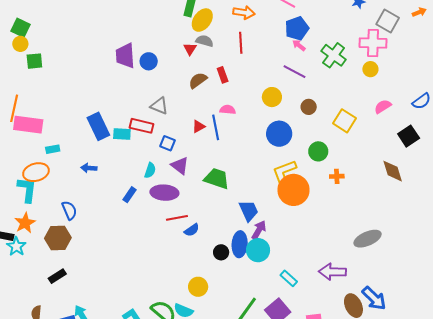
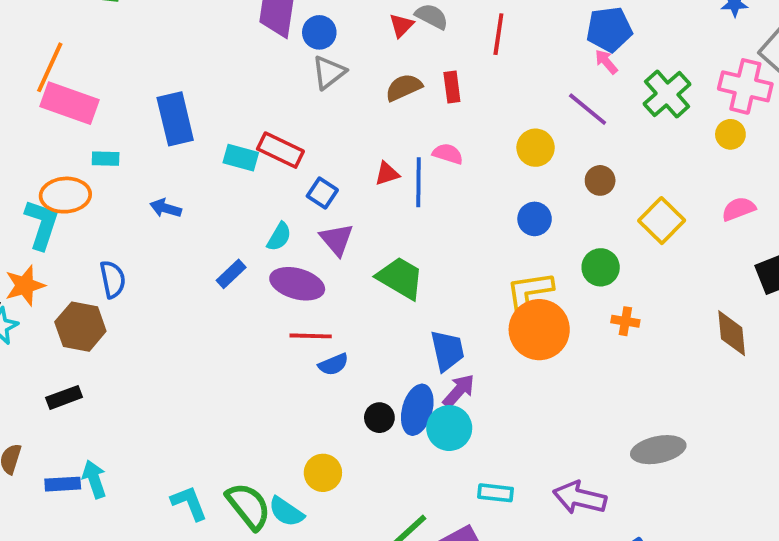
gray triangle: (159, 106) -> (329, 72), moved, turned 48
blue rectangle: (98, 126) -> (175, 119), moved
blue circle: (279, 134) -> (535, 219), size x0.7
cyan rectangle: (289, 278) -> (496, 493), turned -48

